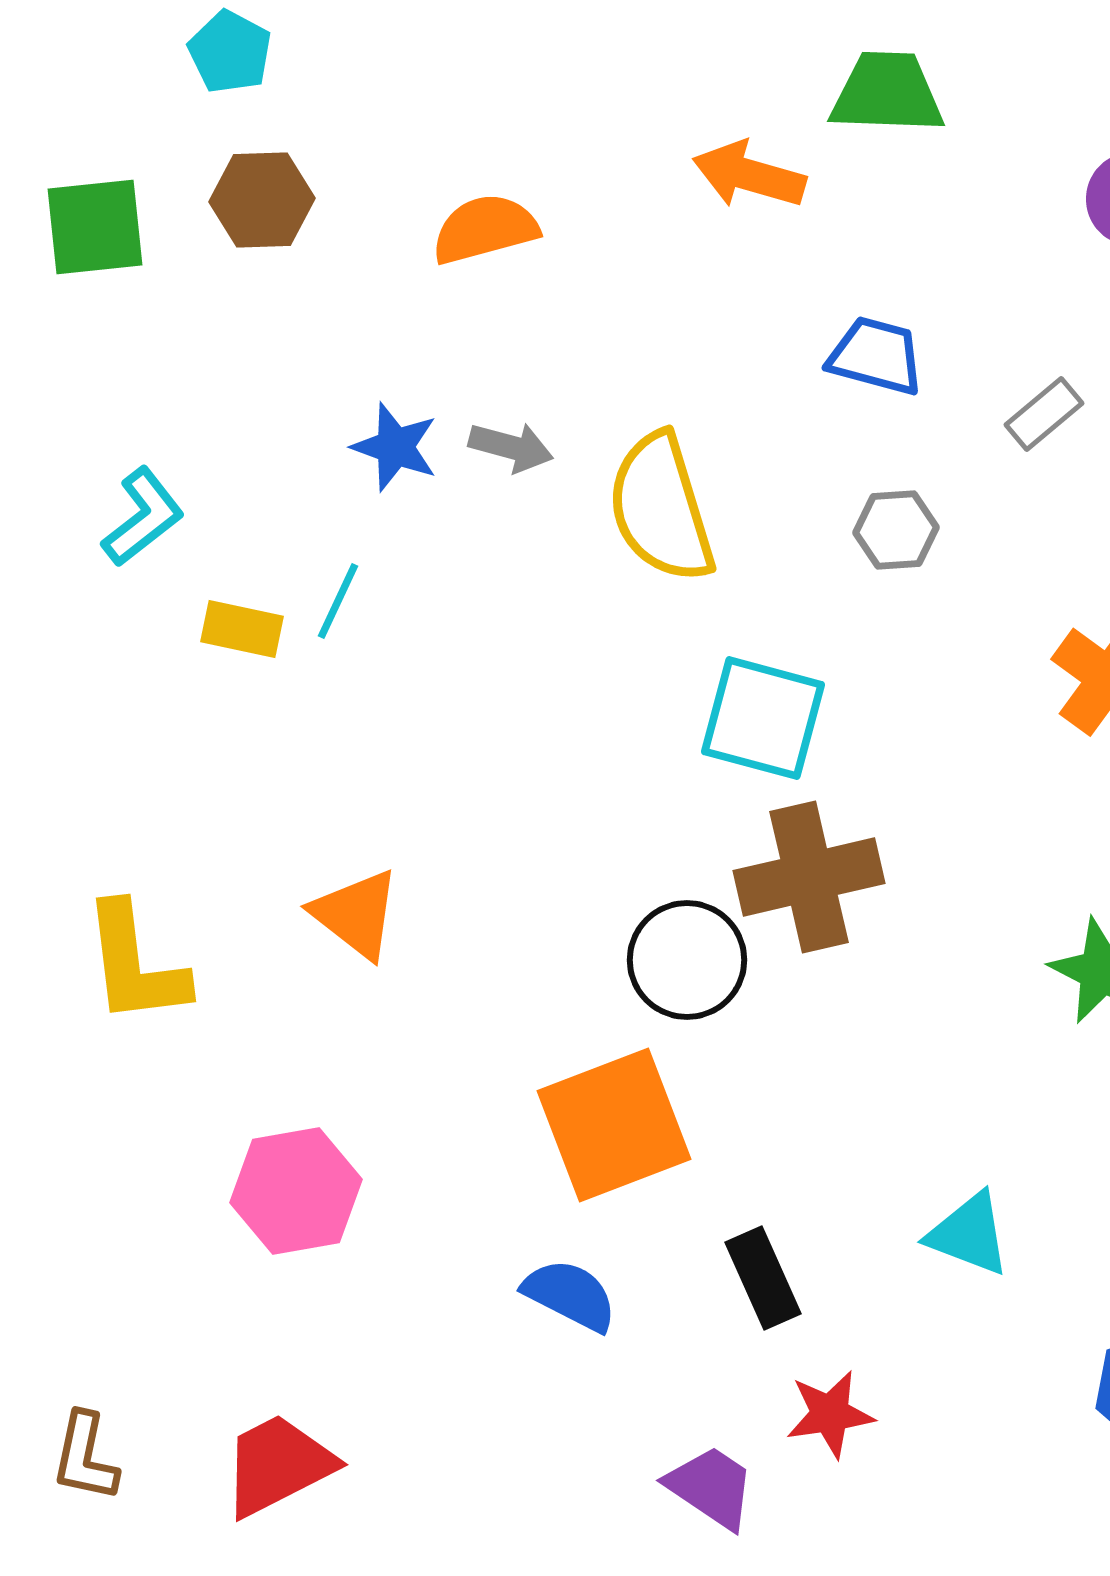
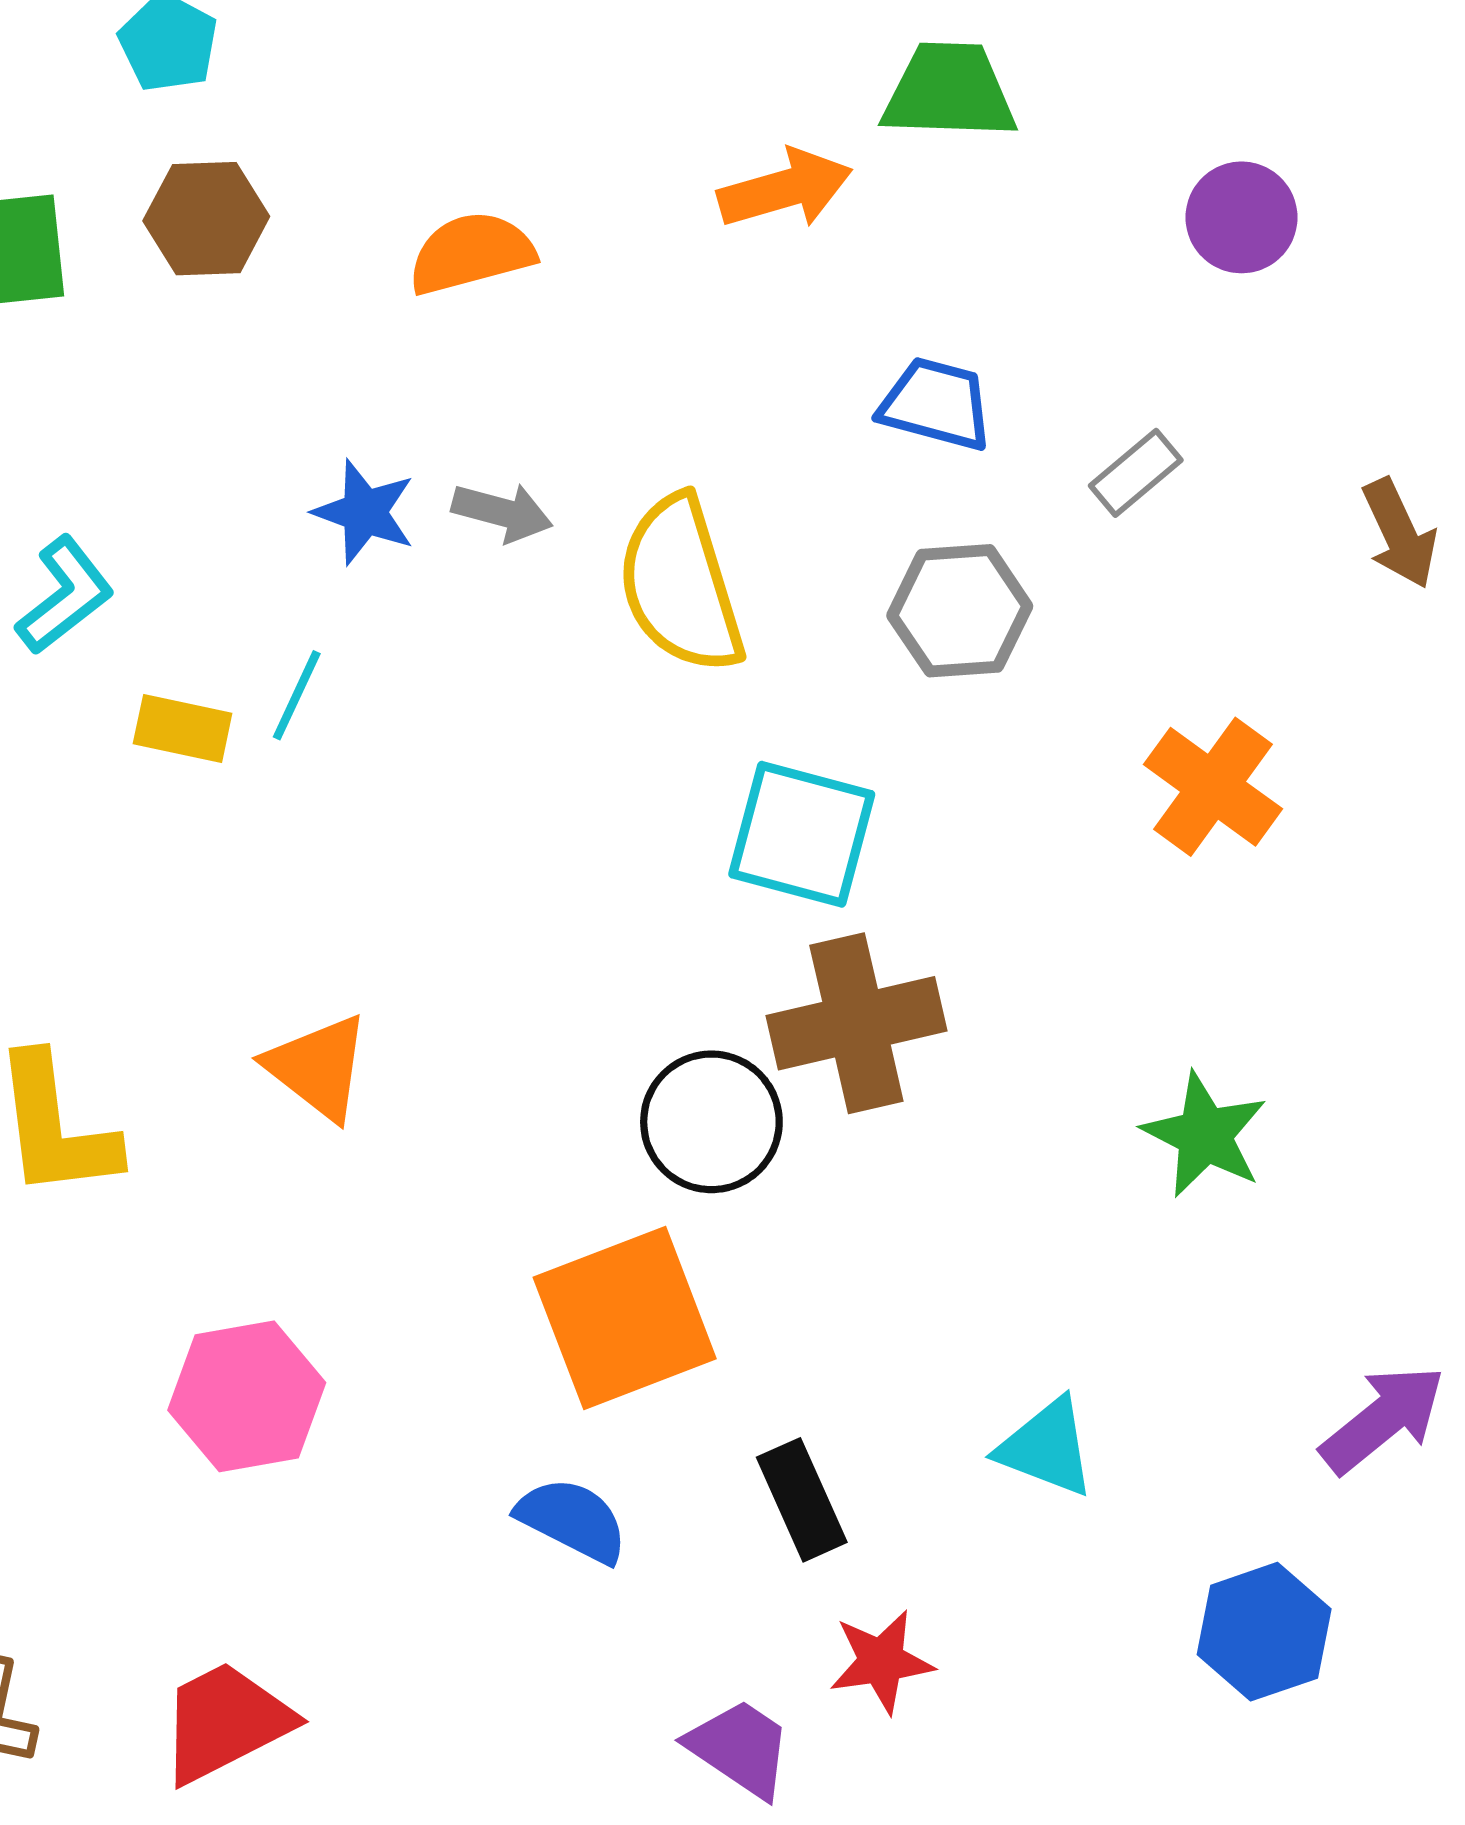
orange arrow: (749, 175) -> (785, 189), turned 148
gray hexagon: (896, 530) -> (960, 611), size x1.4

